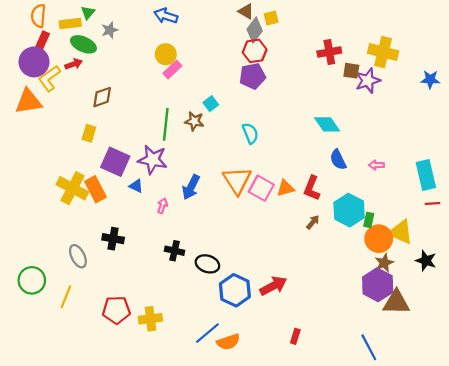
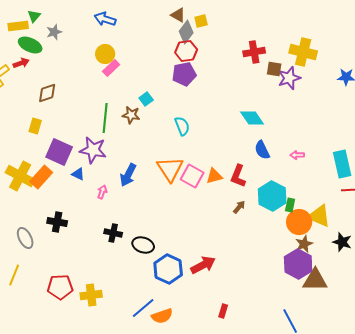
orange rectangle: (95, 189) -> (41, 177), turned 70

